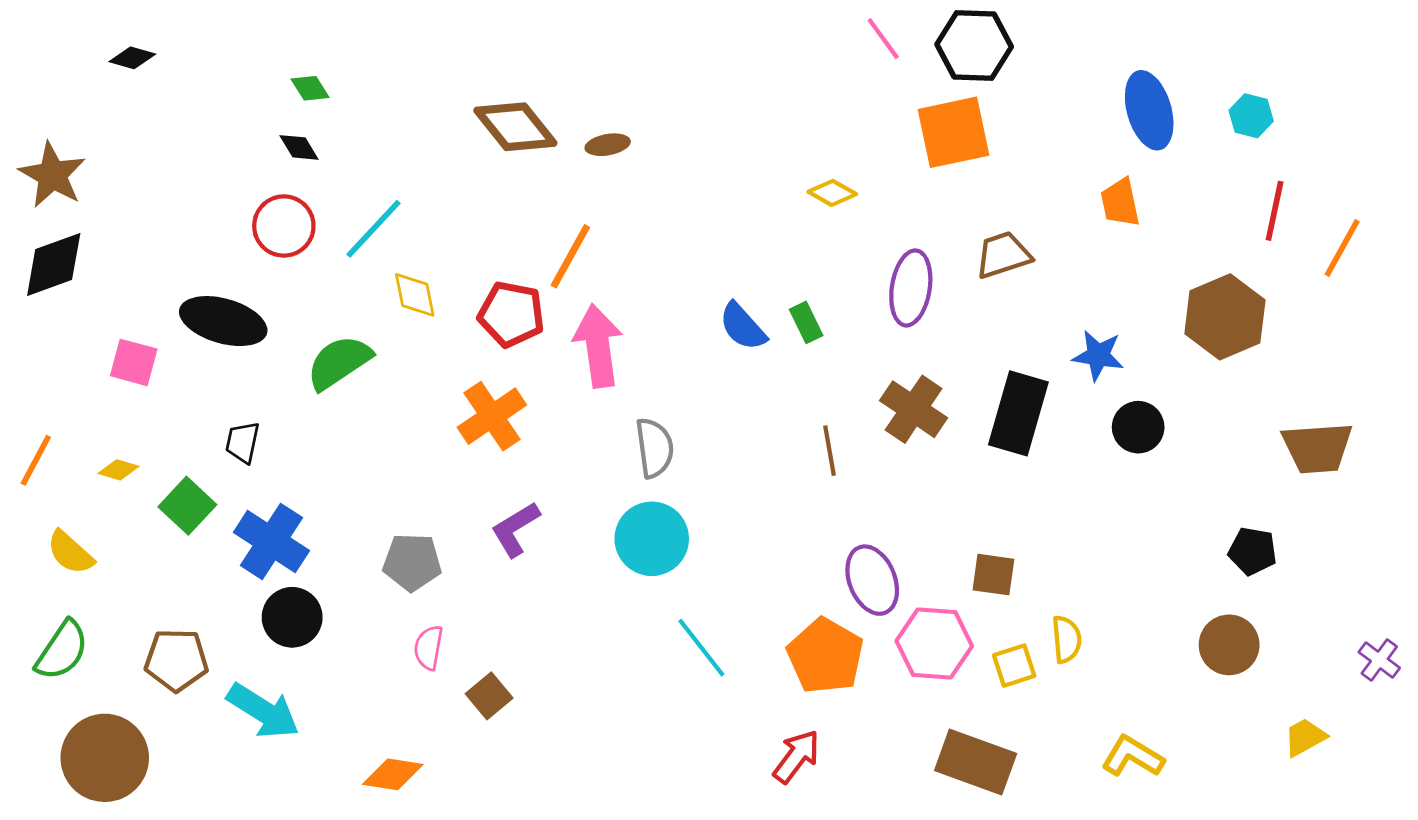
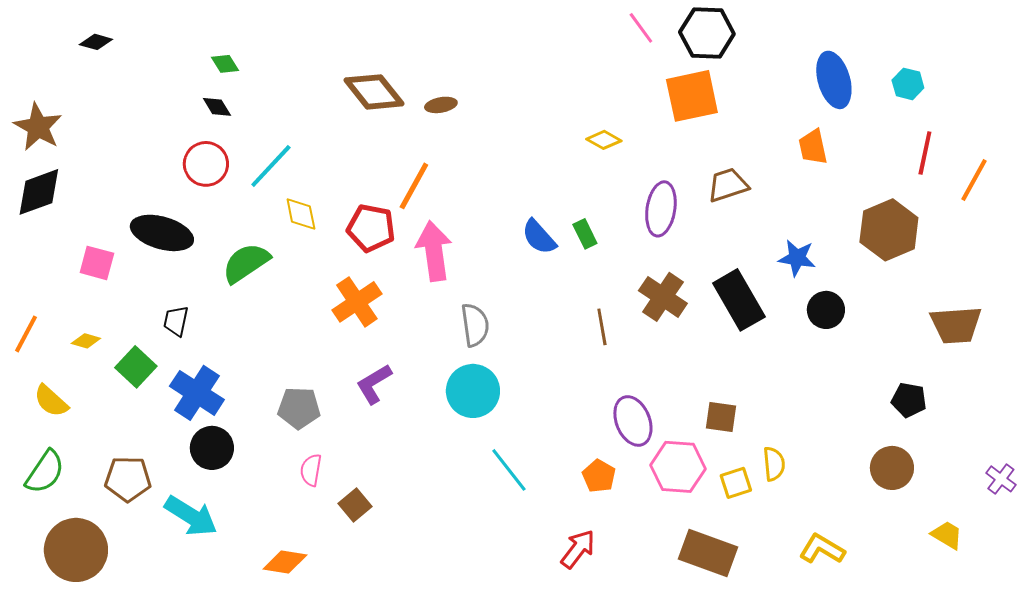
black rectangle: (1018, 413) -> (739, 300), turned -46
orange pentagon: (825, 656) -> (599, 476), size x0.6
yellow trapezoid: (1305, 737) -> (947, 535), turned 60

